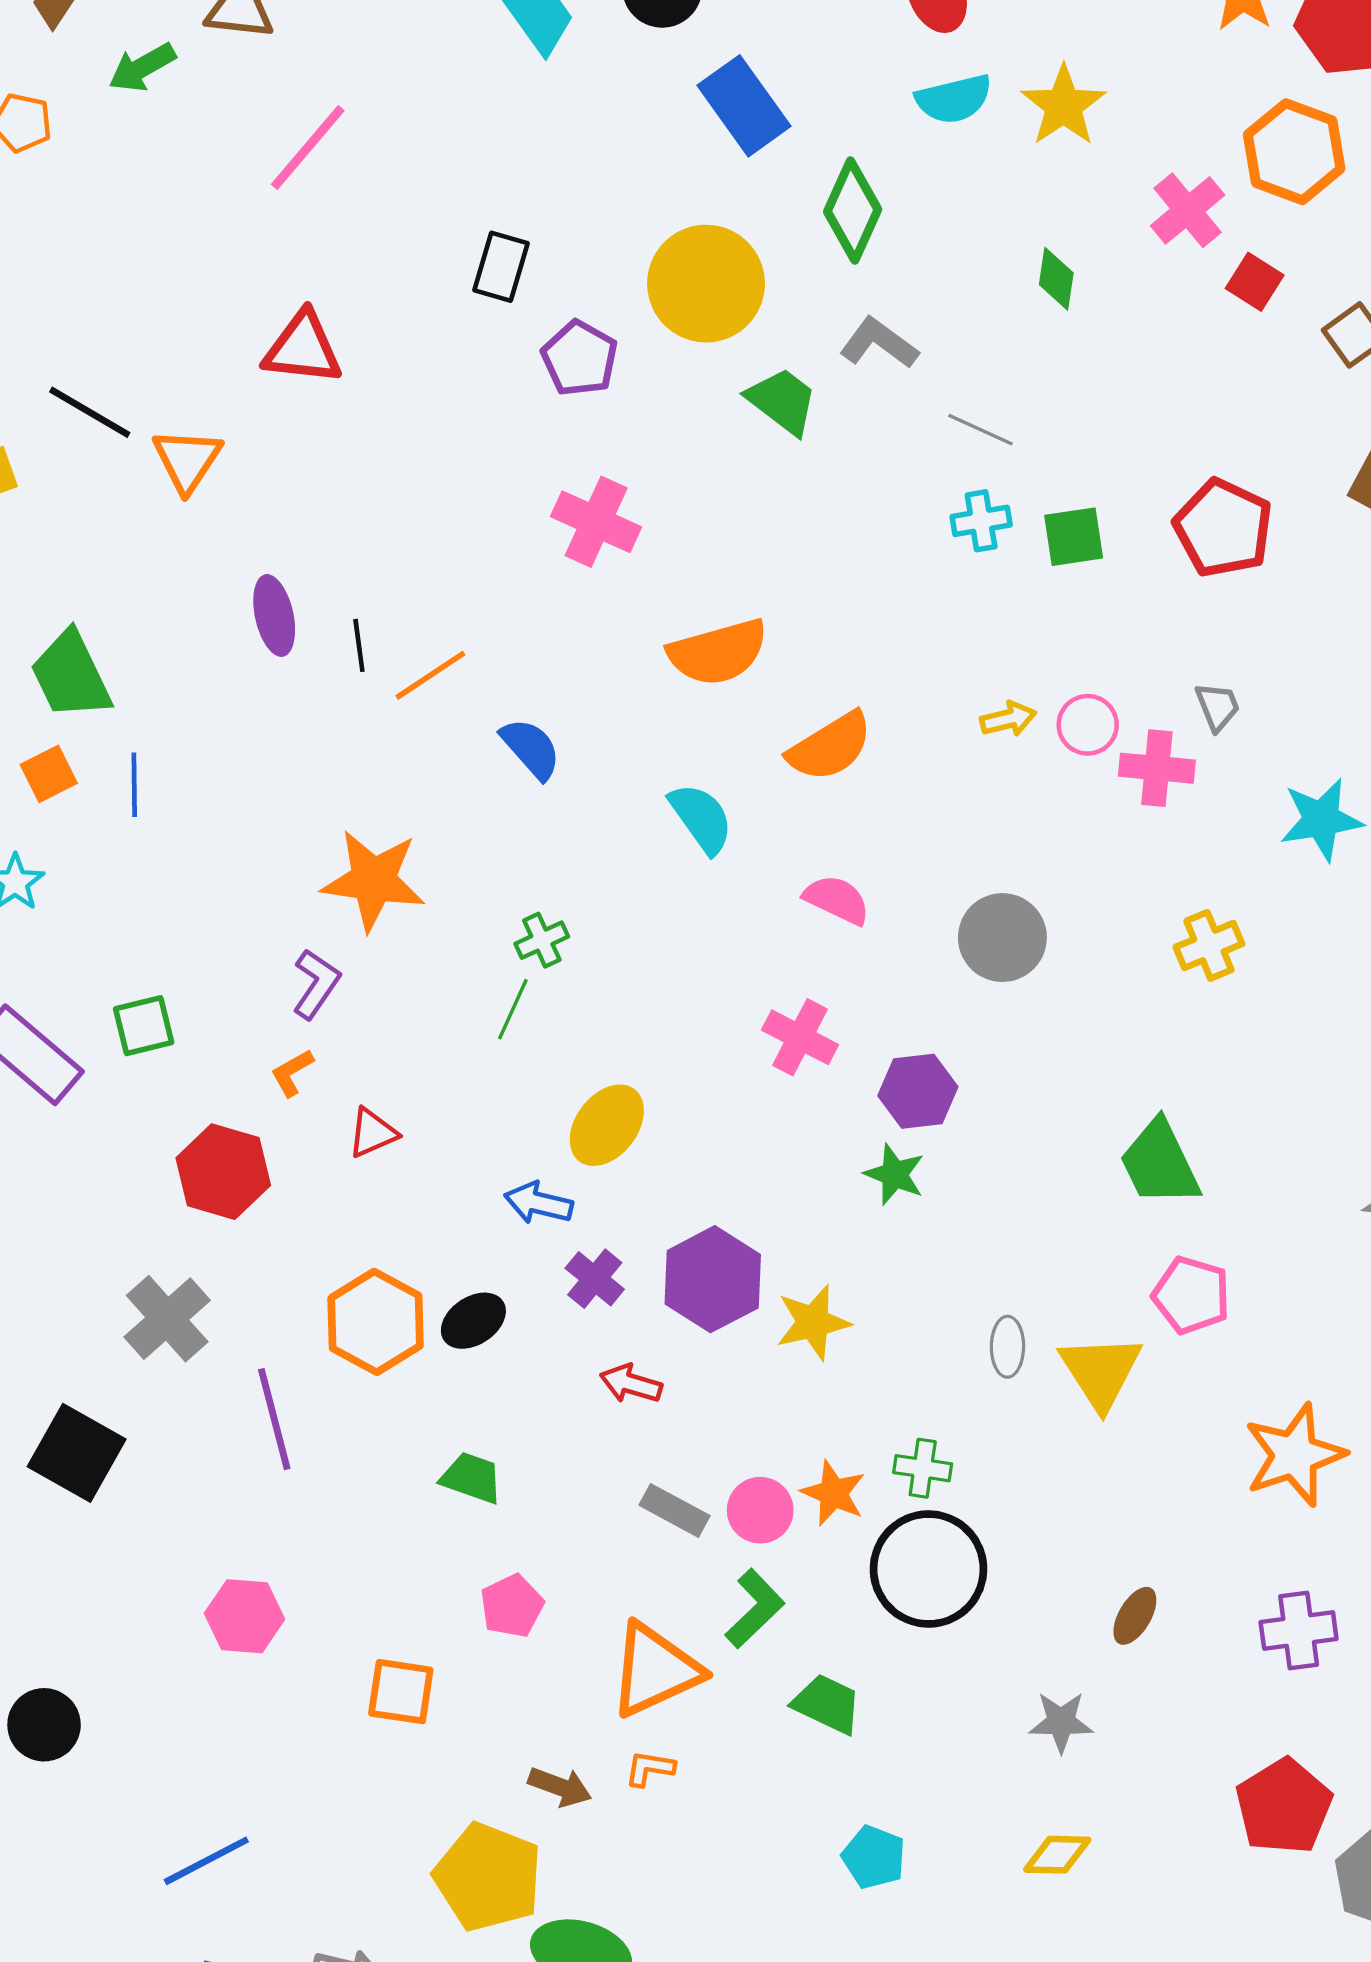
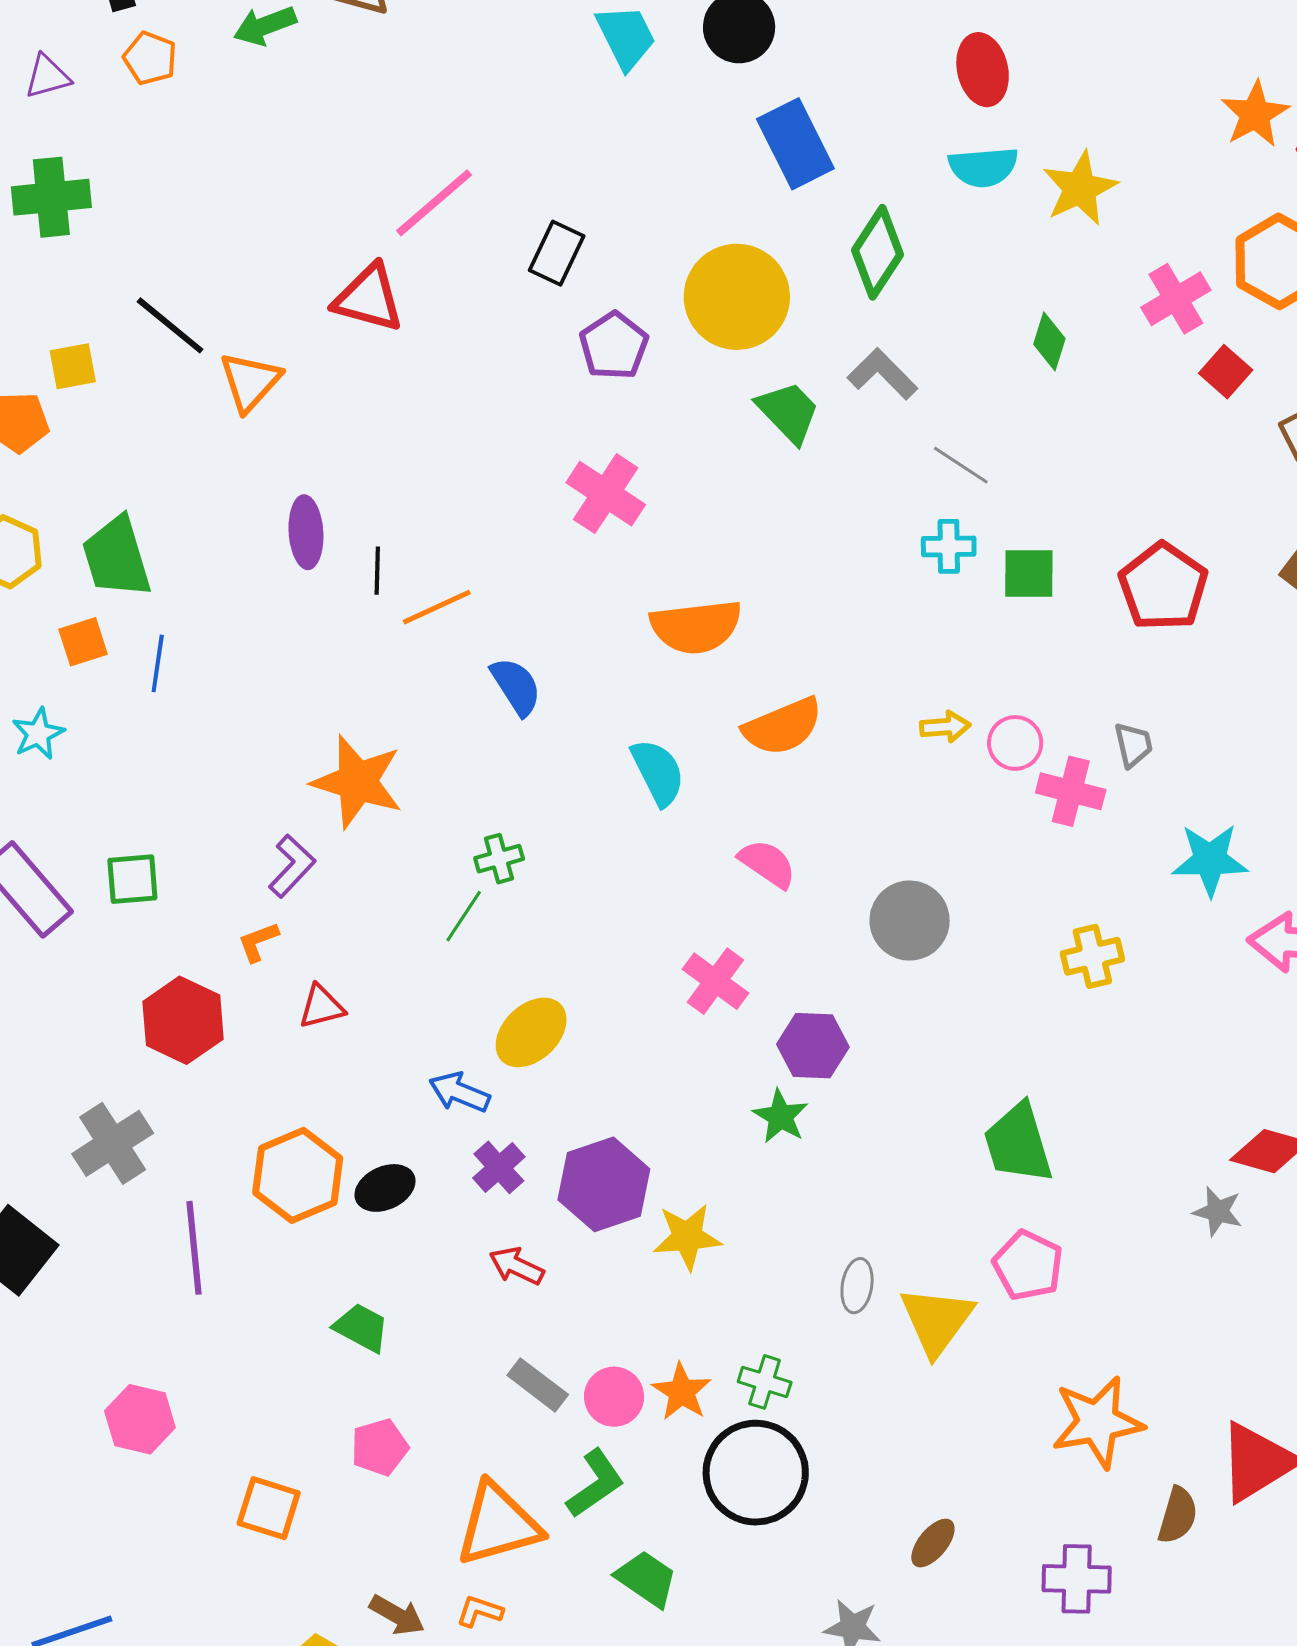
pink line: (308, 148) -> (434, 203), moved

